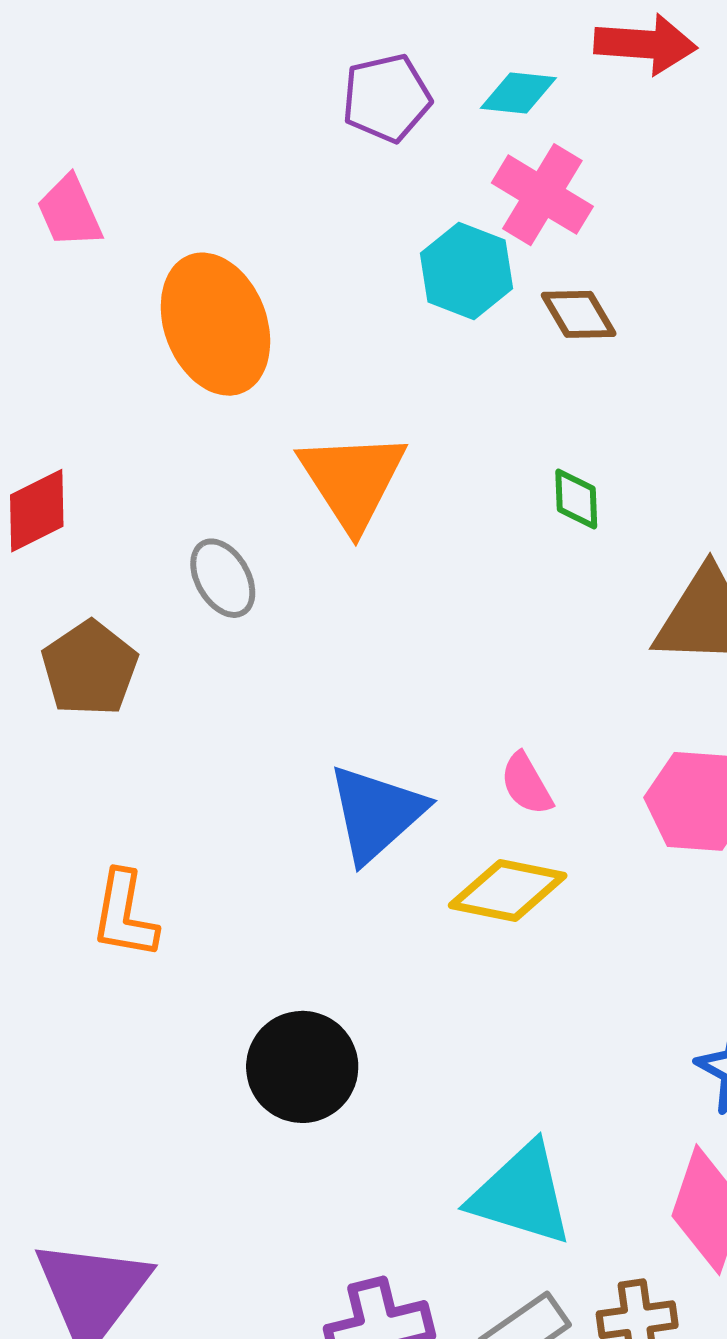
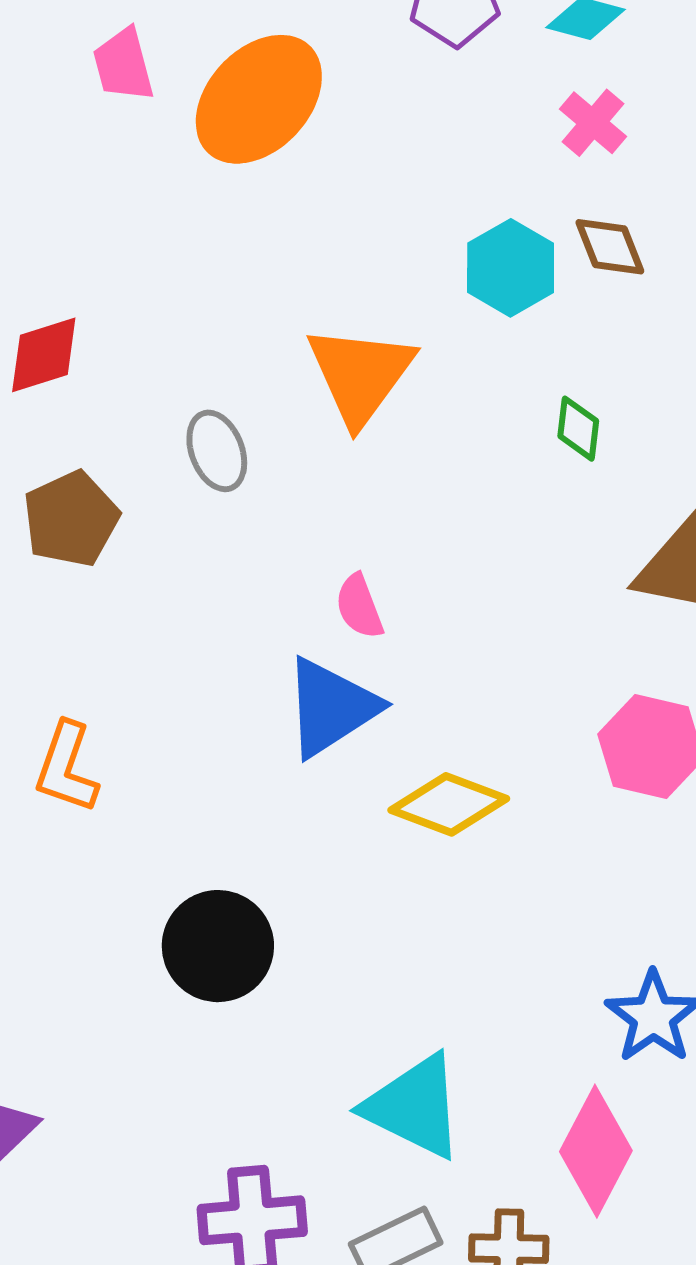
pink cross: (542, 195) -> (593, 123), size x0.7
cyan hexagon: (466, 271) -> (511, 268), moved
orange ellipse: (215, 324) -> (259, 99), moved, turned 55
pink semicircle: (526, 784) -> (359, 606), moved

